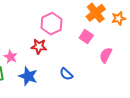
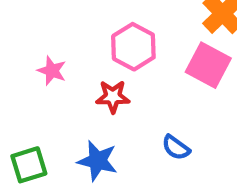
pink square: (86, 37) -> (208, 65), size x1.5
pink star: (11, 57) -> (52, 71), moved

